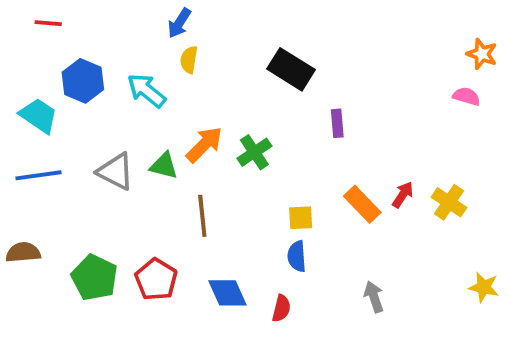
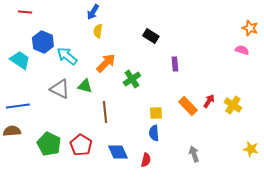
black rectangle: (291, 69) -> (151, 36), size x0.7
cyan arrow: (146, 91) -> (67, 56), moved
orange arrow: (204, 145) -> (106, 63), moved
blue line: (39, 175) -> (18, 106), moved

